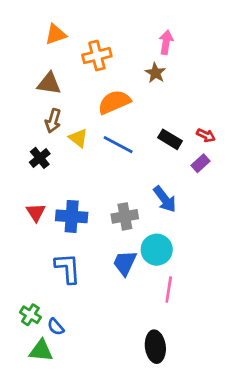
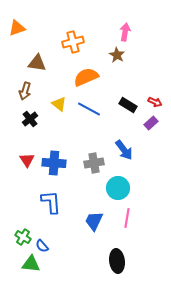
orange triangle: (56, 34) -> (17, 28), moved
brown arrow: (53, 121) -> (25, 91), moved
blue trapezoid: (125, 263) -> (94, 221), moved

